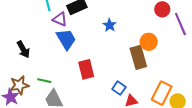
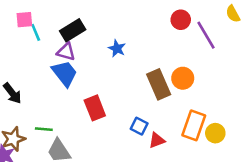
purple triangle: (60, 19) -> (66, 52), moved
orange circle: (149, 42) -> (183, 78), moved

